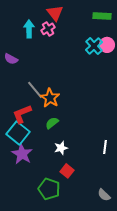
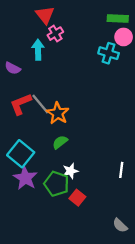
red triangle: (55, 13) -> (45, 15), moved
cyan arrow: (29, 29) -> (38, 50), moved
pink circle: (107, 45) -> (124, 37), moved
cyan cross: (94, 46) -> (109, 53), turned -30
red L-shape: (22, 114) -> (21, 104), moved
green pentagon: (49, 189) -> (57, 184), moved

